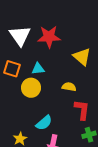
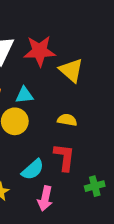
yellow triangle: (82, 57) -> (71, 70), moved
red L-shape: (82, 110) -> (64, 157), moved

